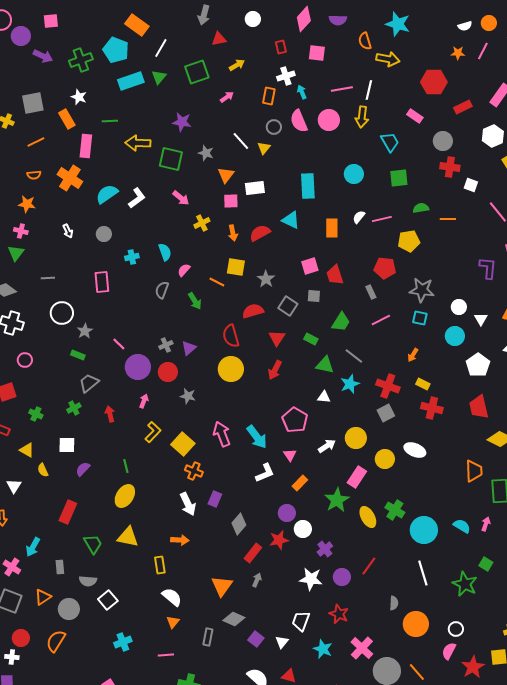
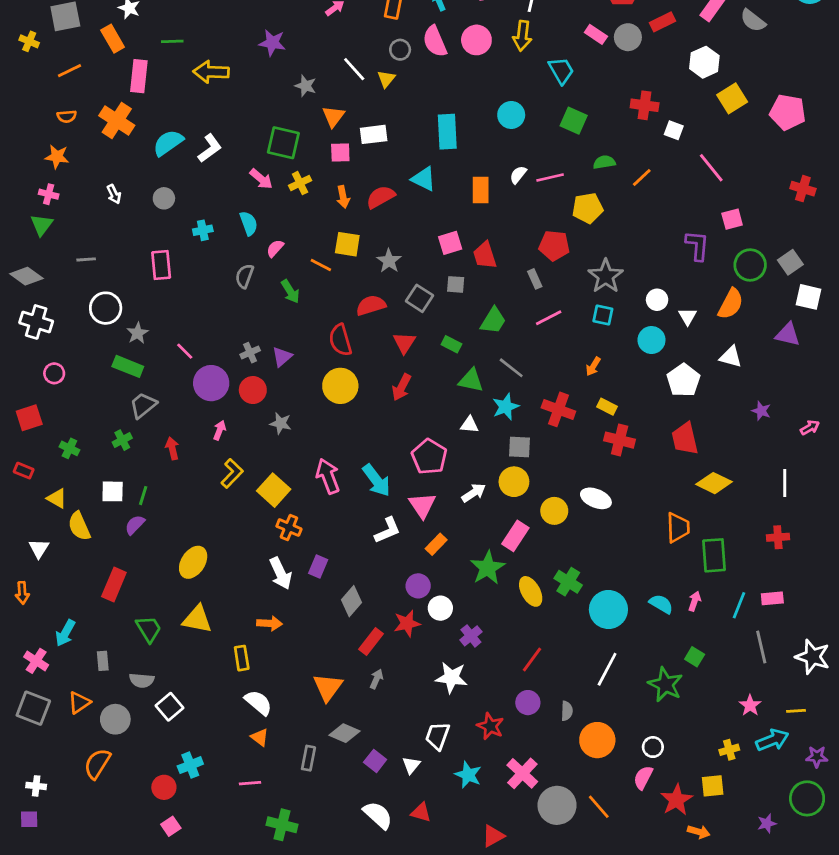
gray circle: (443, 141) -> (628, 37), moved
green square: (171, 159) -> (283, 143), moved
green square: (399, 178) -> (574, 121), turned 30
pink arrow: (181, 198) -> (261, 179), moved
orange line: (448, 219) -> (642, 177), turned -42
gray star: (422, 290) -> (606, 276), turned 30
green rectangle: (78, 355) -> (128, 366), size x1.5
gray square: (386, 413) -> (520, 447), moved, turned 30
pink triangle: (290, 455) -> (422, 505), size x1.5
green line: (126, 466) -> (143, 496), moved, turned 32
yellow semicircle: (43, 470) -> (79, 526), size x1.5
white line: (423, 573) -> (607, 669), turned 45
purple circle: (342, 577) -> (528, 703), moved
orange triangle: (173, 622) -> (260, 737), turned -32
red circle: (21, 638) -> (164, 787), moved

